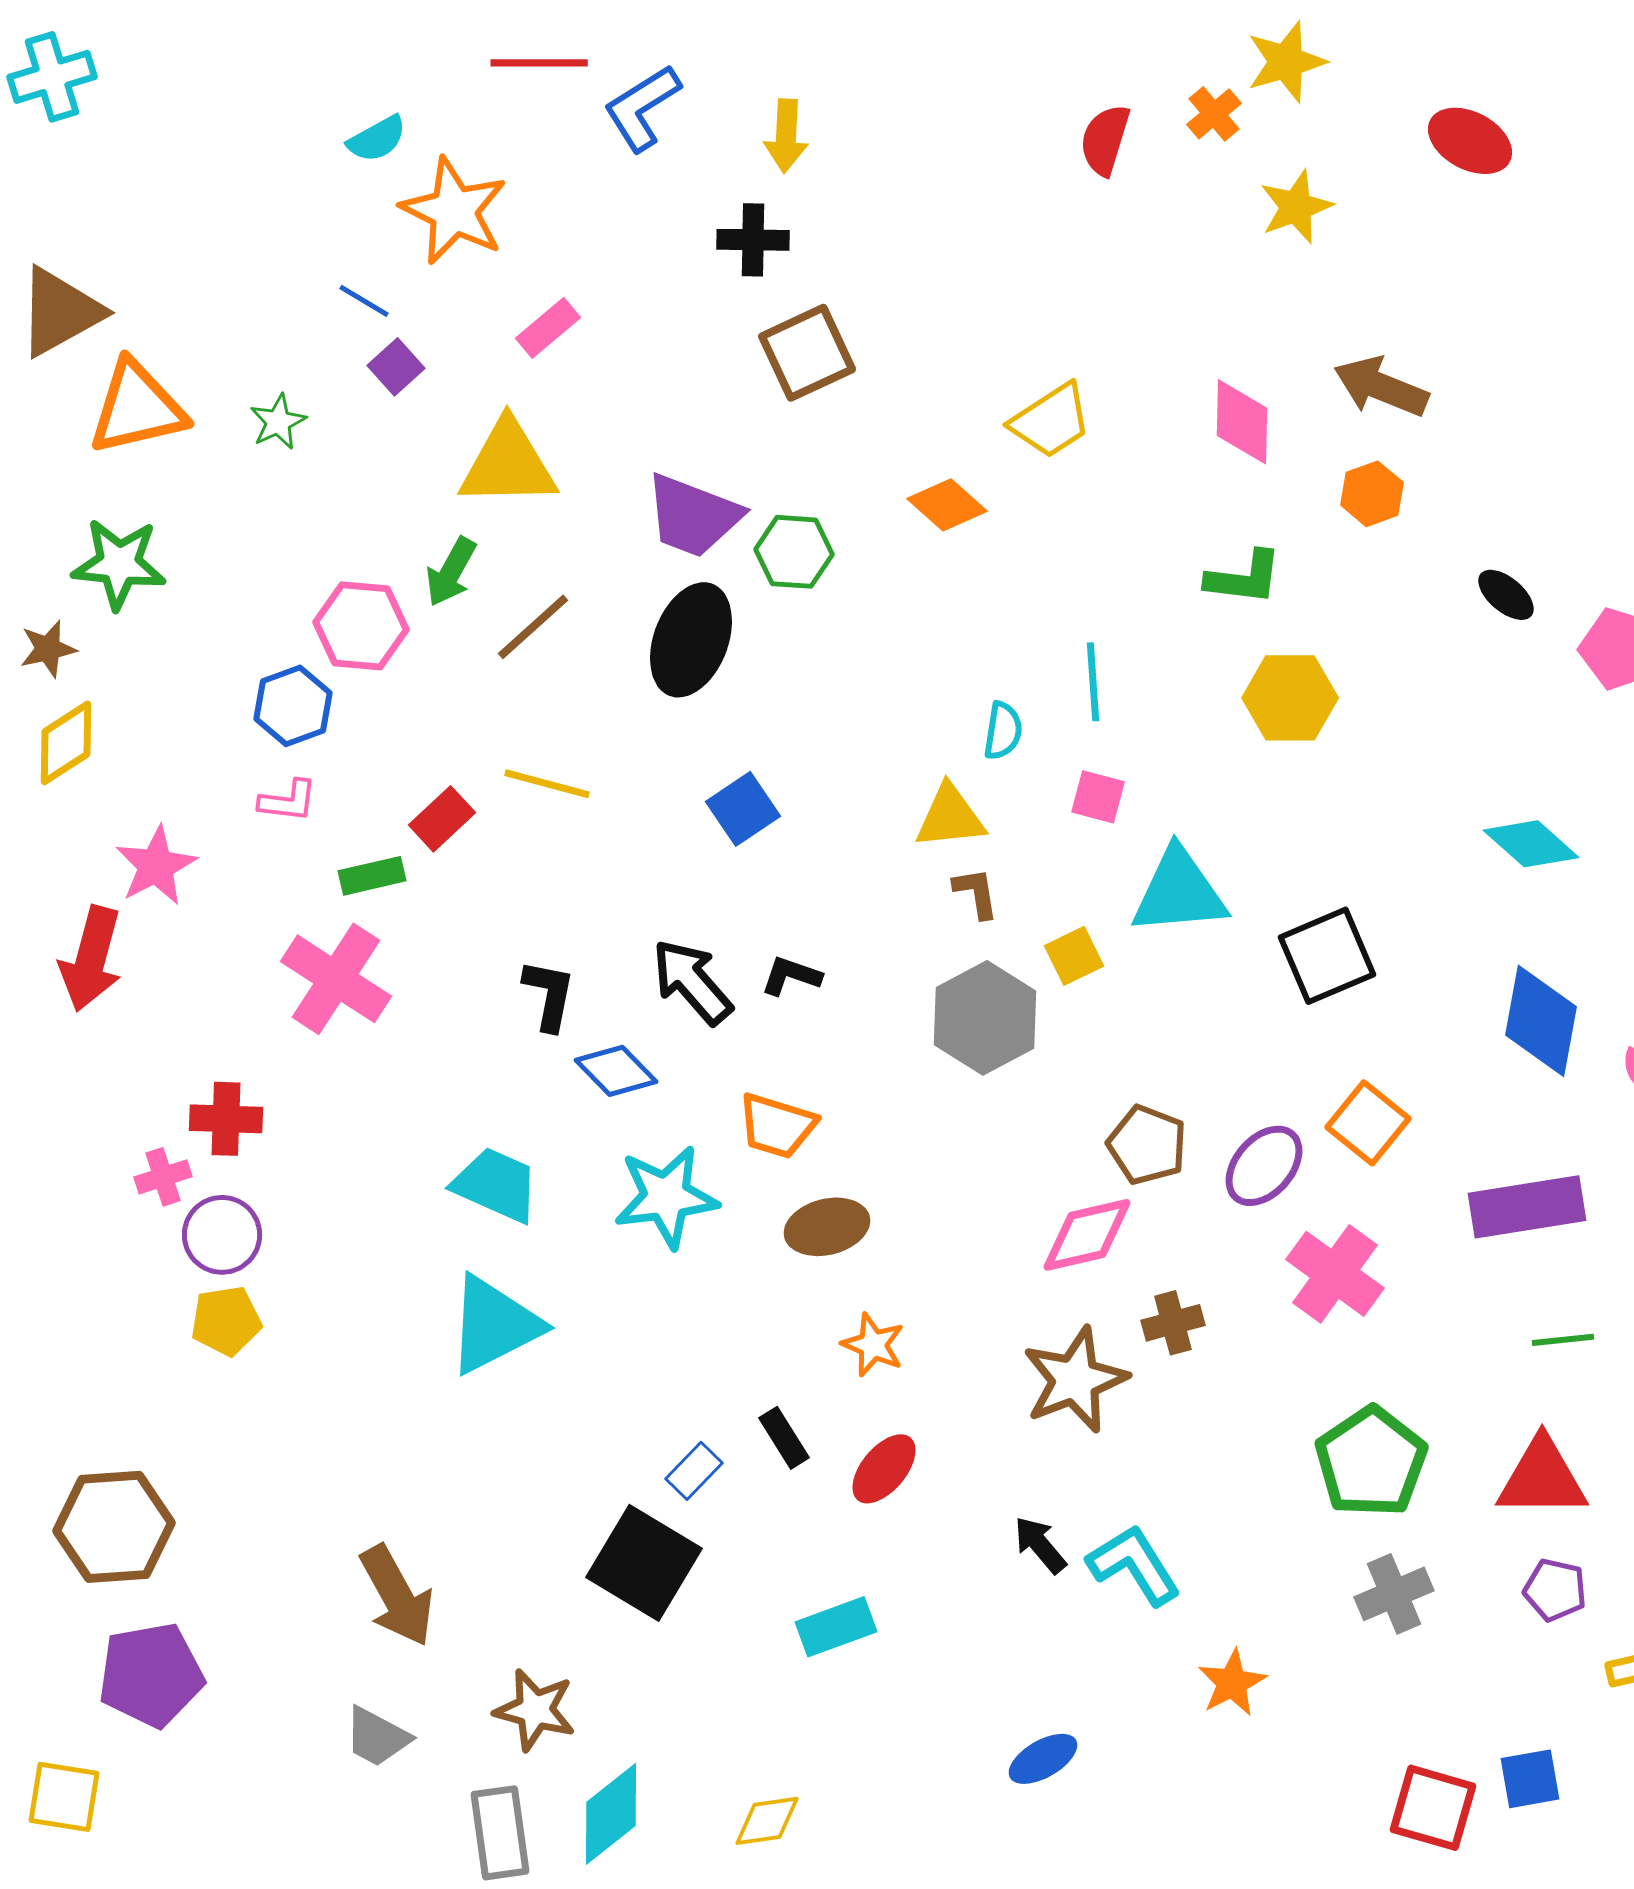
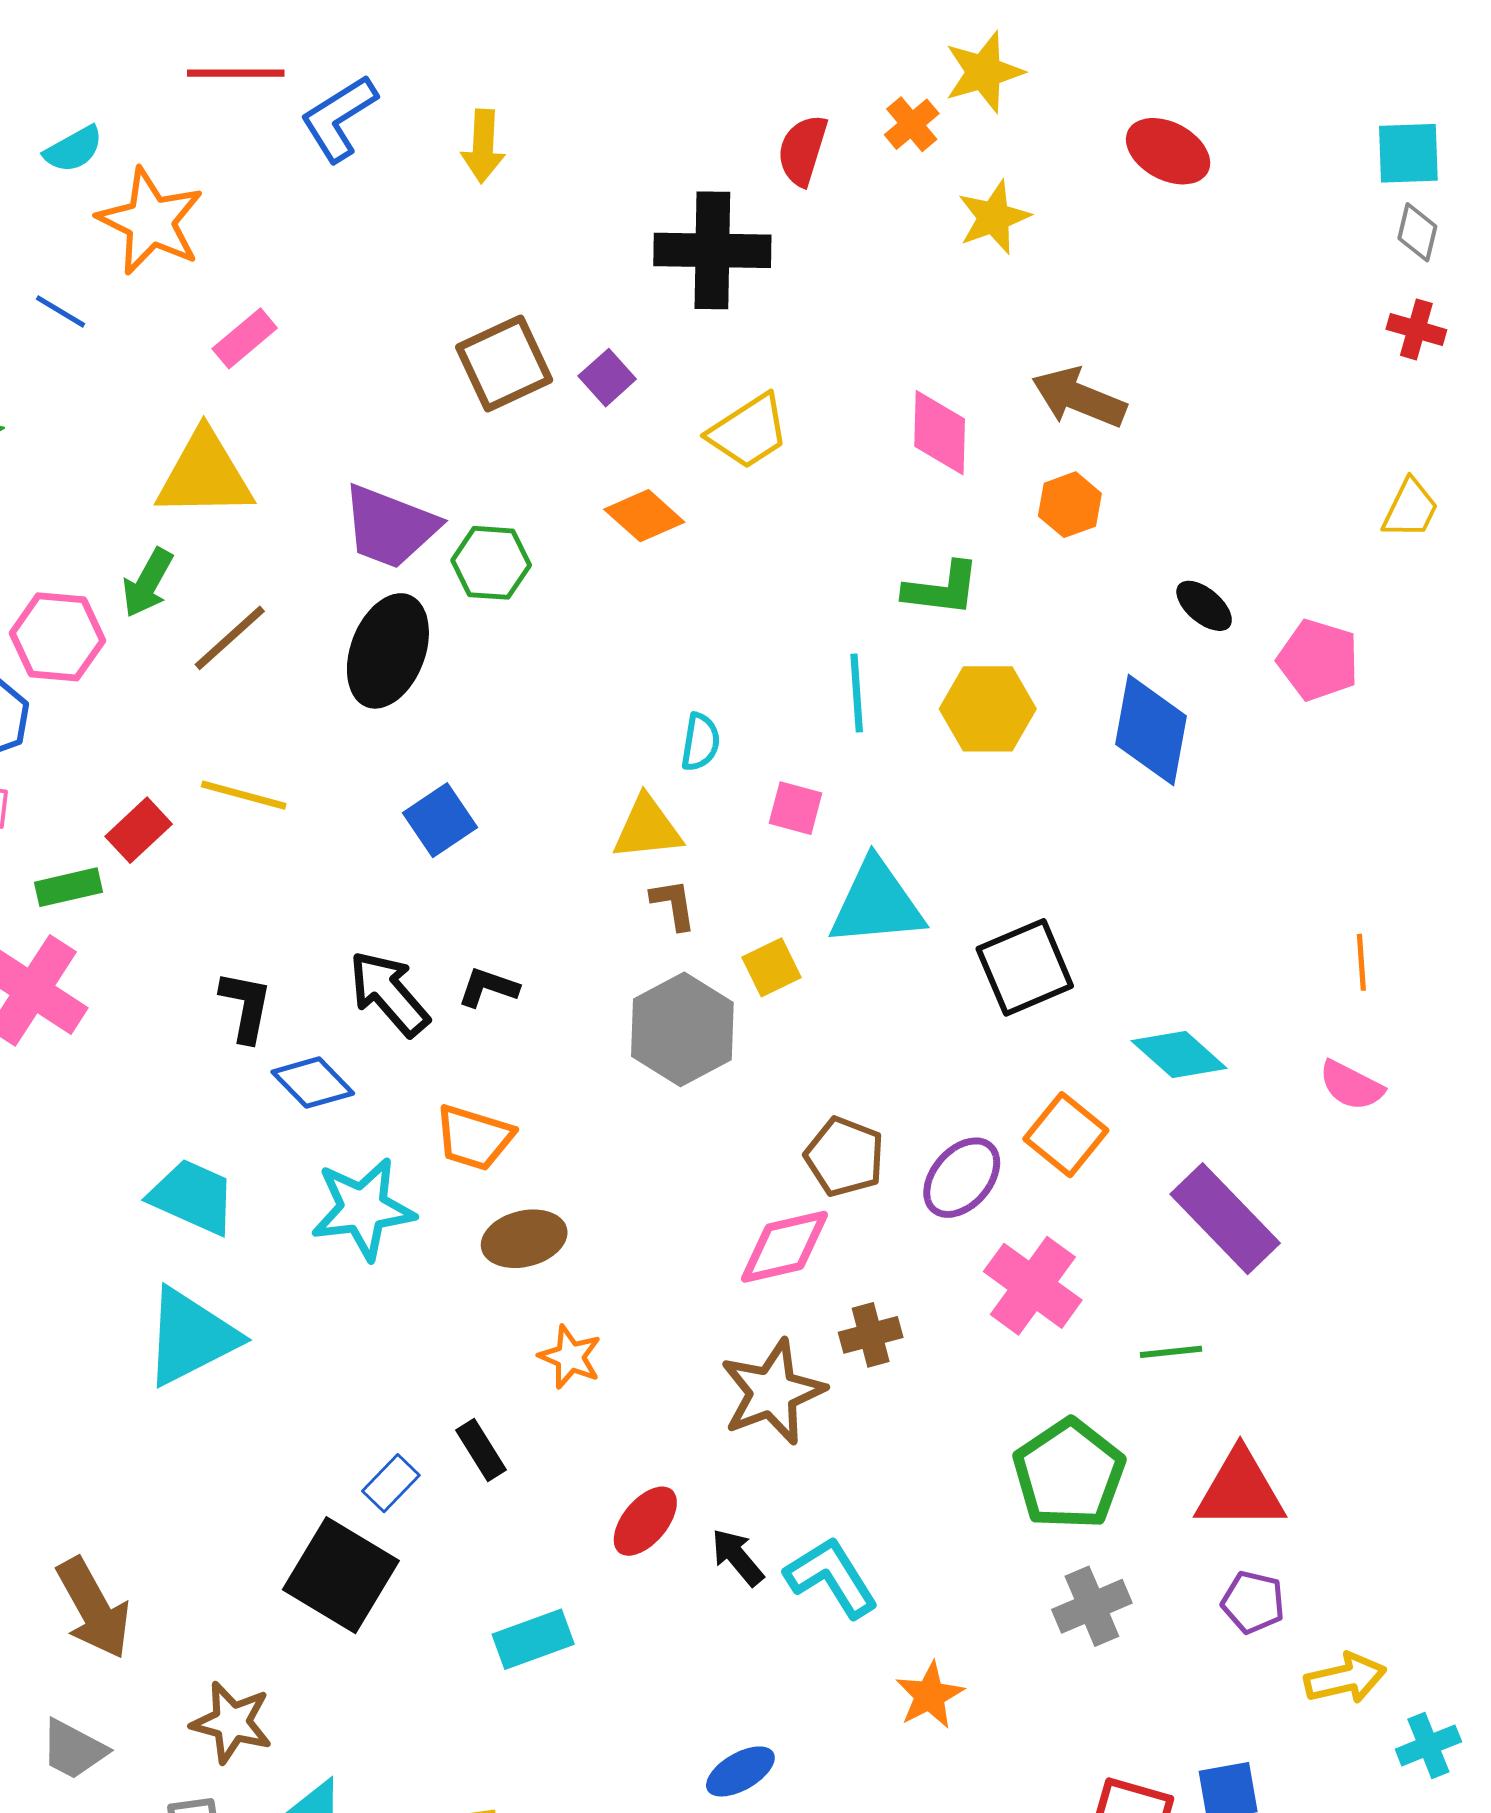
black cross: (753, 240) -> (712, 250), moved, size x1.6
purple square: (396, 367) -> (607, 378), moved
cyan line: (1093, 682) -> (857, 693), moved
cyan diamond: (1531, 844) -> (1179, 1054), moved
blue diamond: (1541, 1021) -> (1151, 730), moved
purple rectangle: (1527, 1207) -> (1225, 1219), turned 55
green line: (1563, 1340) -> (1171, 1352), moved
red ellipse: (884, 1469) -> (645, 1521), moved

